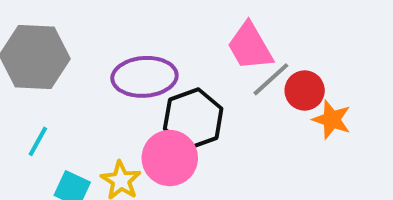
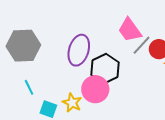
purple ellipse: (144, 77) -> (79, 50), turned -64
cyan line: (38, 141) -> (29, 87), turned -49

